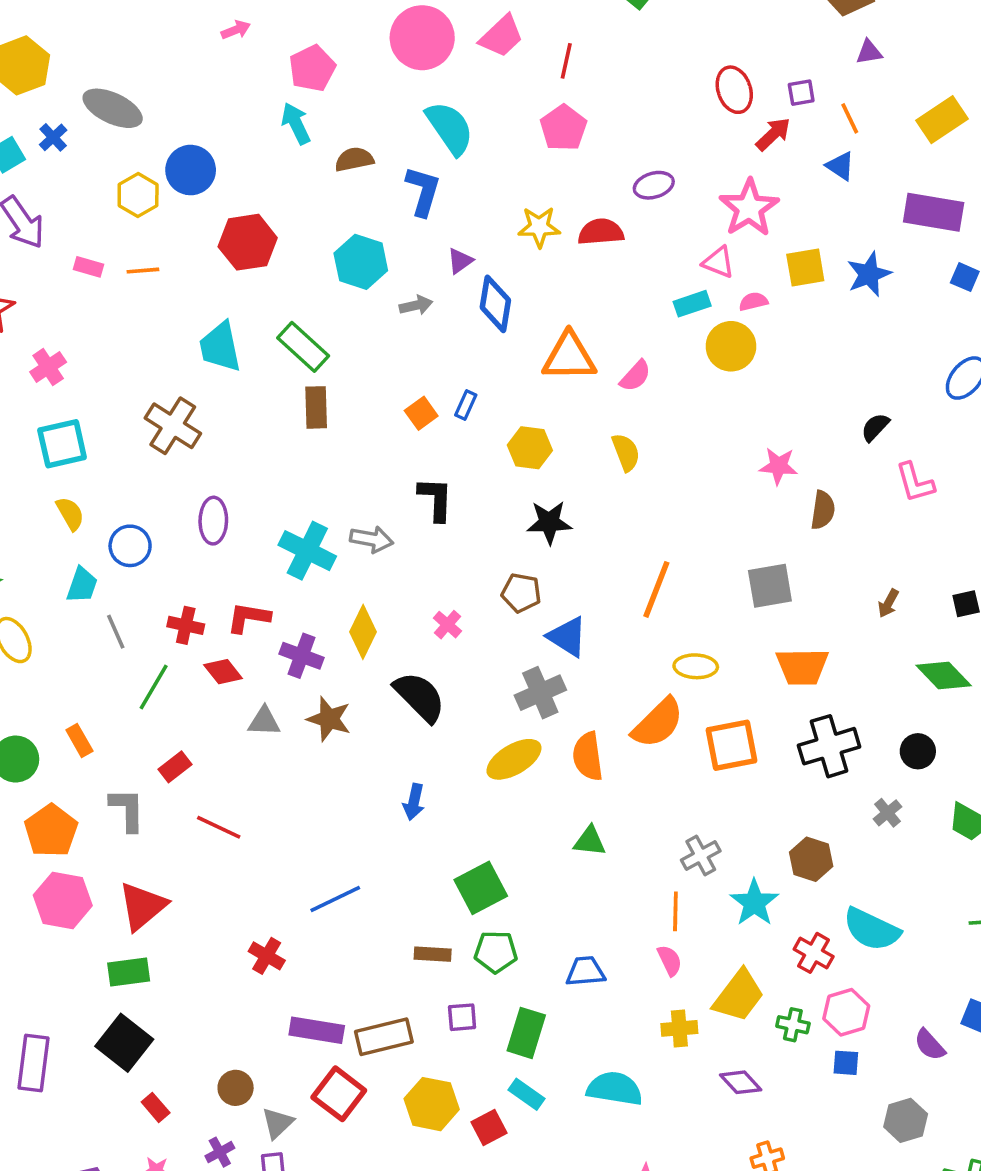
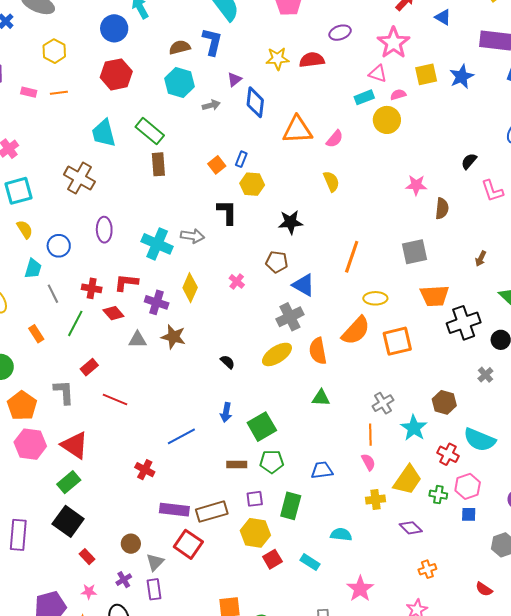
brown semicircle: (354, 159) -> (180, 47), moved
blue circle: (191, 170) -> (114, 28), moved
yellow hexagon: (530, 448) -> (252, 184), moved
black semicircle: (420, 697) -> (227, 362), moved, size x0.5
orange rectangle: (79, 740) -> (36, 334), moved
black cross: (829, 746) -> (464, 323), moved
blue arrow: (414, 802) -> (226, 412), moved
red triangle: (143, 906) -> (75, 445), turned -44
green rectangle: (129, 972) -> (69, 482), turned -30
cyan semicircle: (615, 1089) -> (341, 535), size x0.7
cyan rectangle: (527, 1094) -> (310, 562), moved
yellow hexagon: (432, 1104) -> (255, 533), moved

